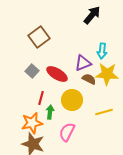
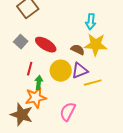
purple triangle: (83, 63) -> (80, 71), moved
orange star: (32, 123) -> (36, 98), moved
pink semicircle: (67, 132) -> (68, 112), moved

